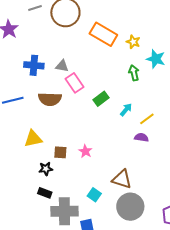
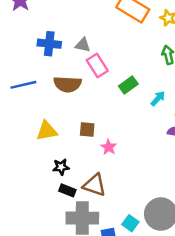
brown square: (60, 152) -> (87, 129), moved
brown triangle: (122, 179) -> (94, 185), moved
black rectangle: (45, 193) -> (67, 190), moved
cyan square: (94, 195) -> (130, 223), moved

